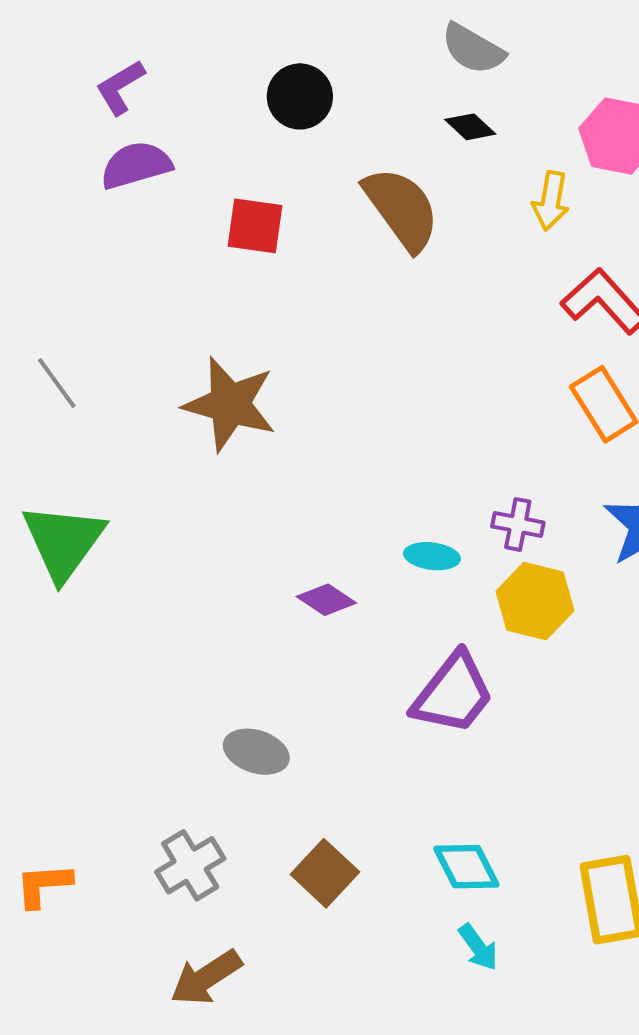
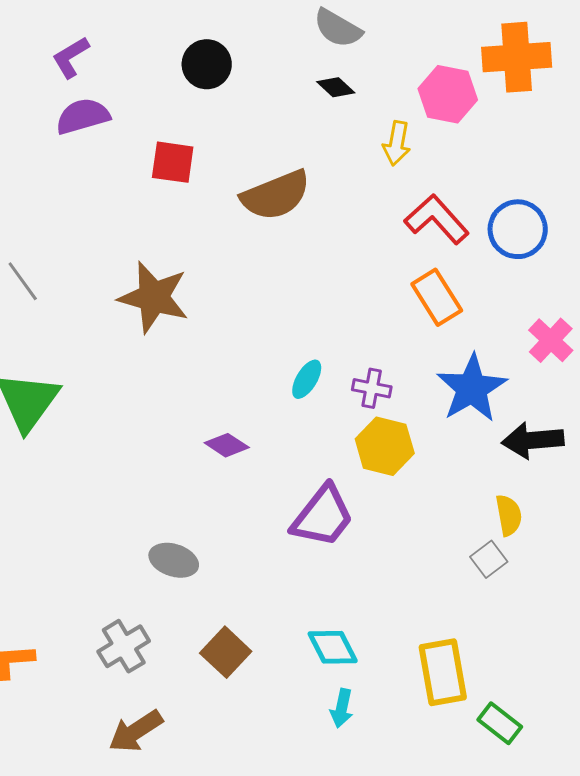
brown semicircle: (402, 209) -> (276, 195), moved, turned 104
cyan ellipse: (432, 556) -> (307, 379), moved, turned -66
cyan arrow: (478, 947) -> (342, 708), turned 48

